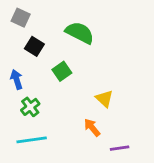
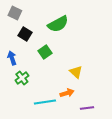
green semicircle: (80, 33) -> (58, 24), turned 125
orange arrow: (92, 128) -> (67, 93), turned 112
cyan line: (32, 140) -> (45, 102), moved

